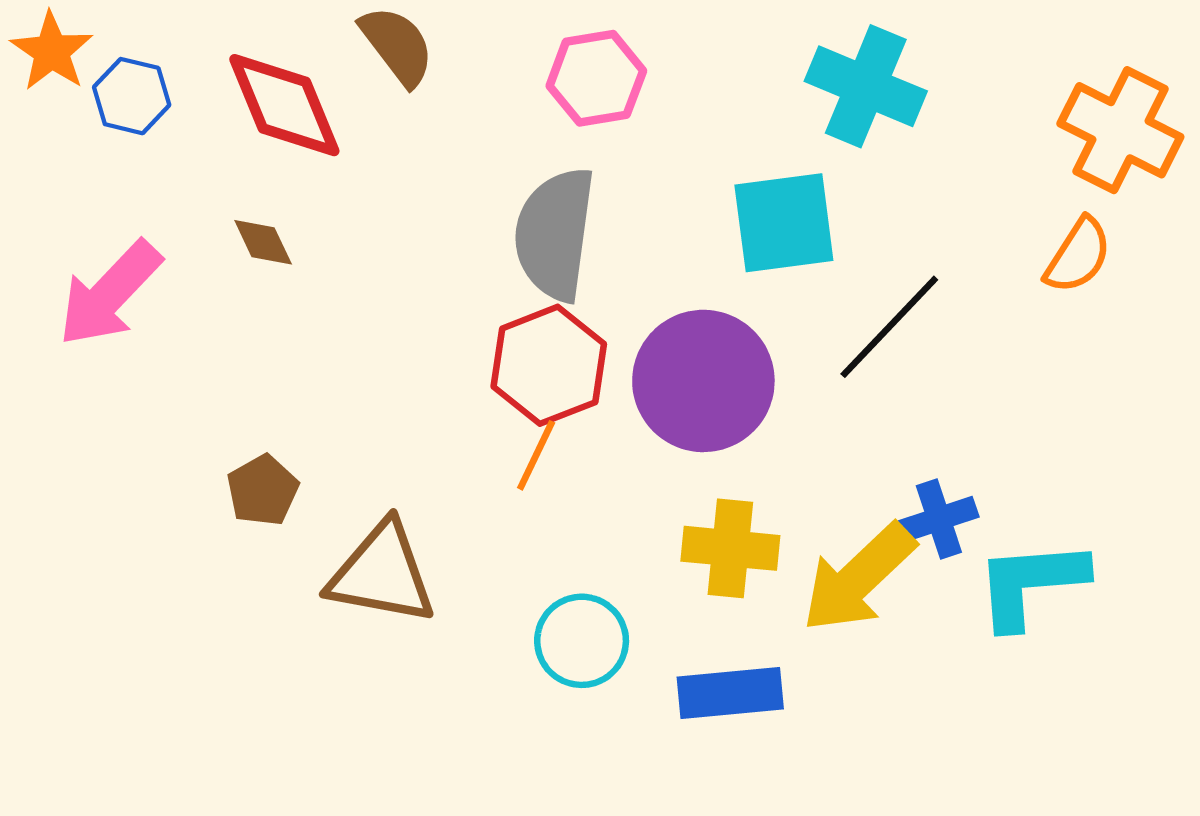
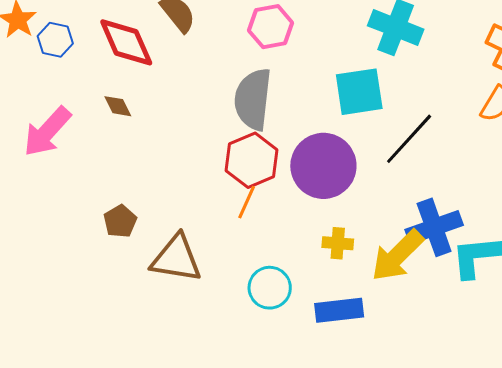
blue cross: (939, 519) -> (434, 227), size x1.6
yellow cross: (730, 548) -> (338, 243), size x0.7

